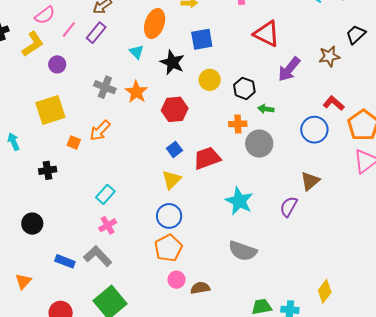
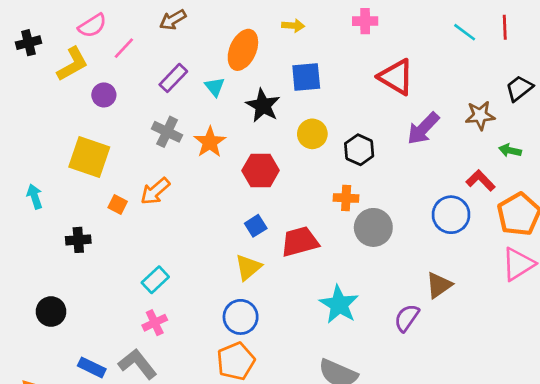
purple rectangle: (96, 33) -> (173, 78), moved
green arrow: (266, 109) -> (510, 150), moved
yellow square: (50, 110) -> (89, 157), turned 32

